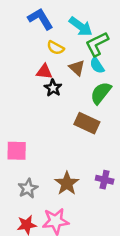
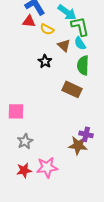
green L-shape: (97, 44) -> (80, 26), turned 105
red triangle: (44, 72) -> (29, 21), moved
green semicircle: (101, 93) -> (83, 65), turned -36
brown star: (67, 183) -> (78, 145), moved, turned -30

